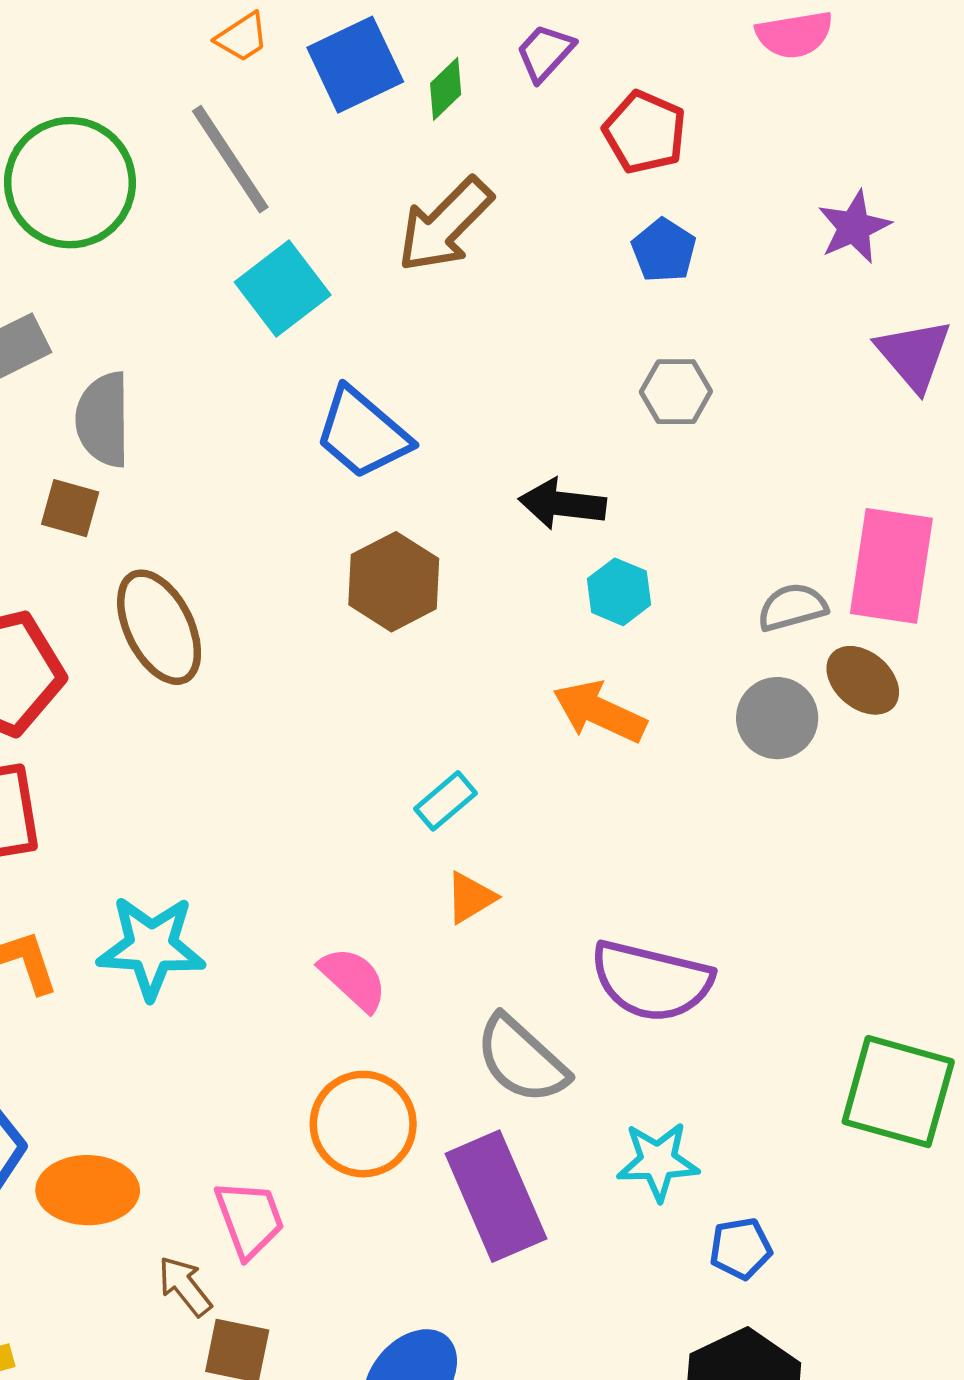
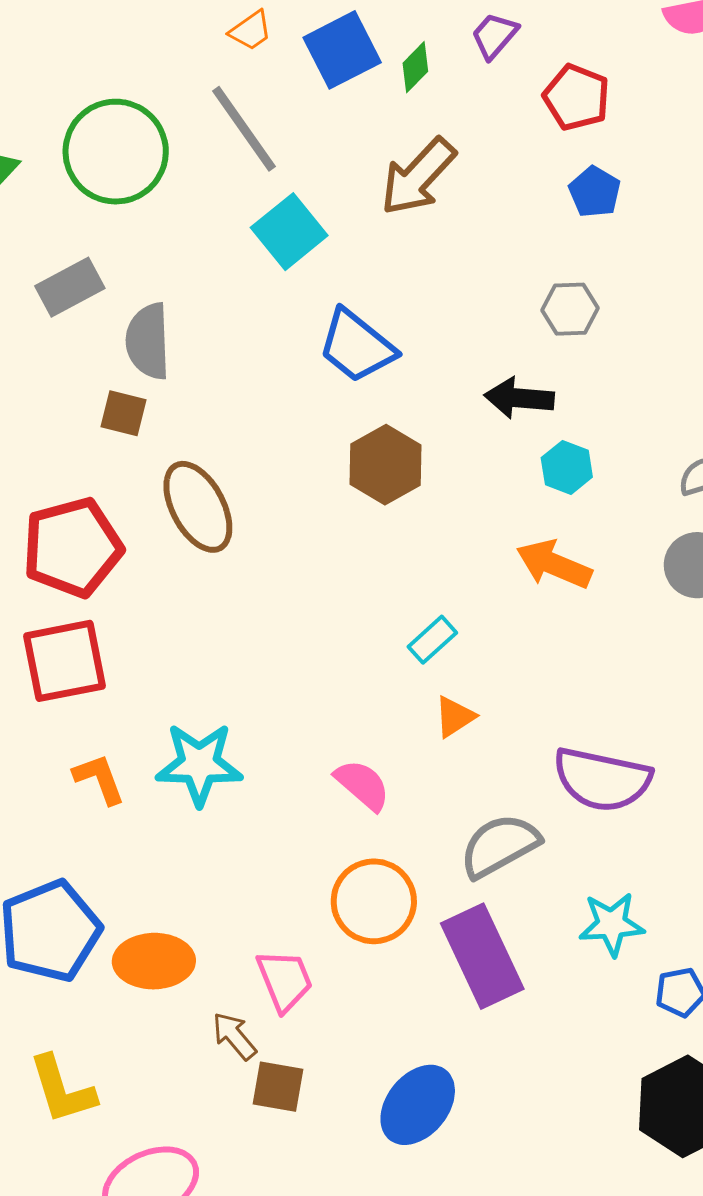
gray hexagon: (676, 392) -> (570, 309), moved
gray semicircle: (522, 1059) -> (500, 846), turned 110

